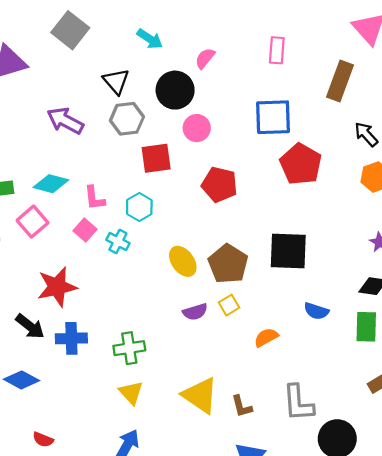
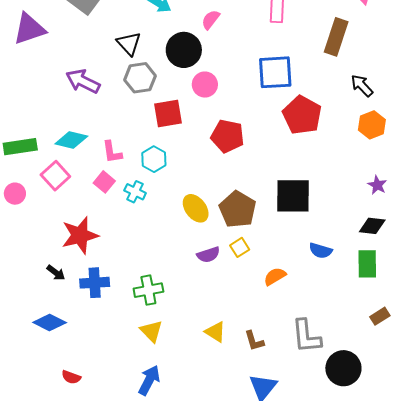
black arrow: (30, 326) -> (56, 273), size x0.7
yellow triangle: (200, 395) -> (215, 332), size x0.6

